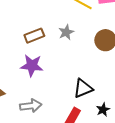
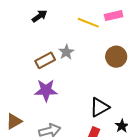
gray star: (66, 32) -> (66, 52), moved

